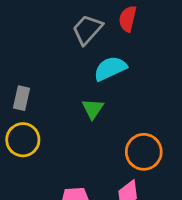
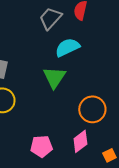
green triangle: (93, 109) -> (54, 77), size x1.4

